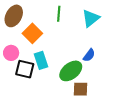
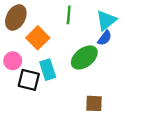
blue semicircle: (89, 55) -> (105, 38), moved
green ellipse: (71, 71) -> (84, 57), moved

